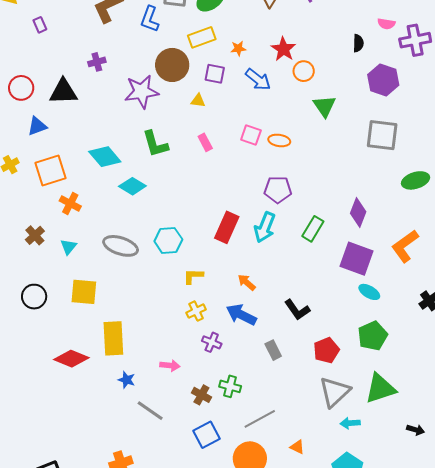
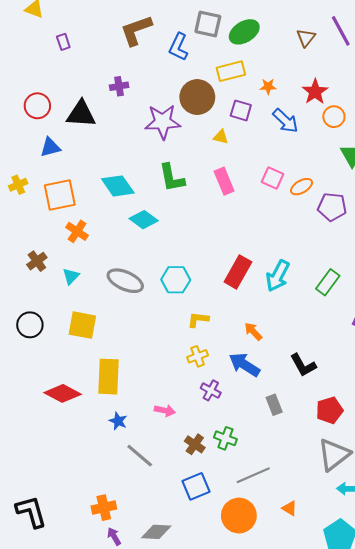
orange ellipse: (279, 140) -> (302, 187), turned -45
pink rectangle: (205, 142) -> (224, 181), size x1.4
purple pentagon: (278, 190) -> (332, 207), moved

